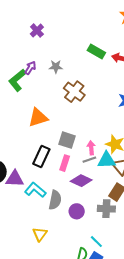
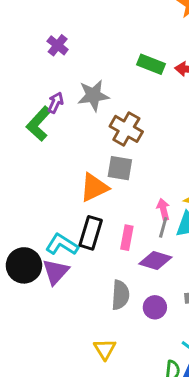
gray star: (56, 67) -> (93, 95), size x1.5
orange triangle: (38, 118) -> (94, 188), moved
gray square: (67, 140) -> (120, 168), moved
gray line: (89, 160) -> (163, 227), turned -48
purple triangle: (15, 179) -> (56, 272), turned -42
cyan L-shape: (35, 190) -> (62, 245), moved

